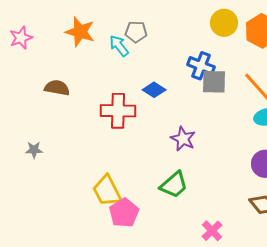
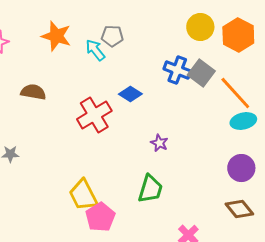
gray square: (214, 82) -> (201, 73), moved, turned 36
red cross: (118, 111) -> (94, 115), turned -32
purple star: (183, 139) -> (159, 143), size x0.7
green trapezoid: (174, 185) -> (150, 189), turned -32

